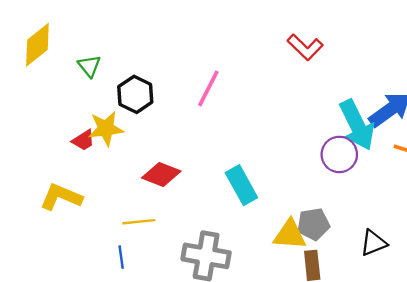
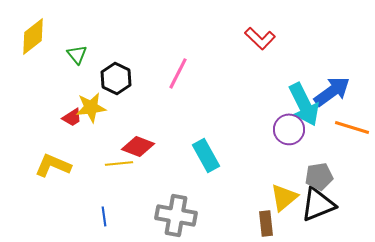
yellow line: (139, 222) -> (119, 163), moved
gray pentagon: (313, 224) -> (319, 176), moved
yellow triangle: (290, 235) -> (284, 197), moved, turned -44
black triangle: (373, 243) -> (318, 204), size x1.5

